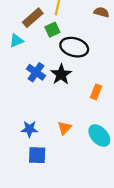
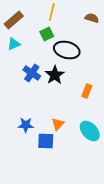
brown rectangle: (33, 18) -> (14, 20), moved
blue square: (37, 155) -> (46, 141), moved

